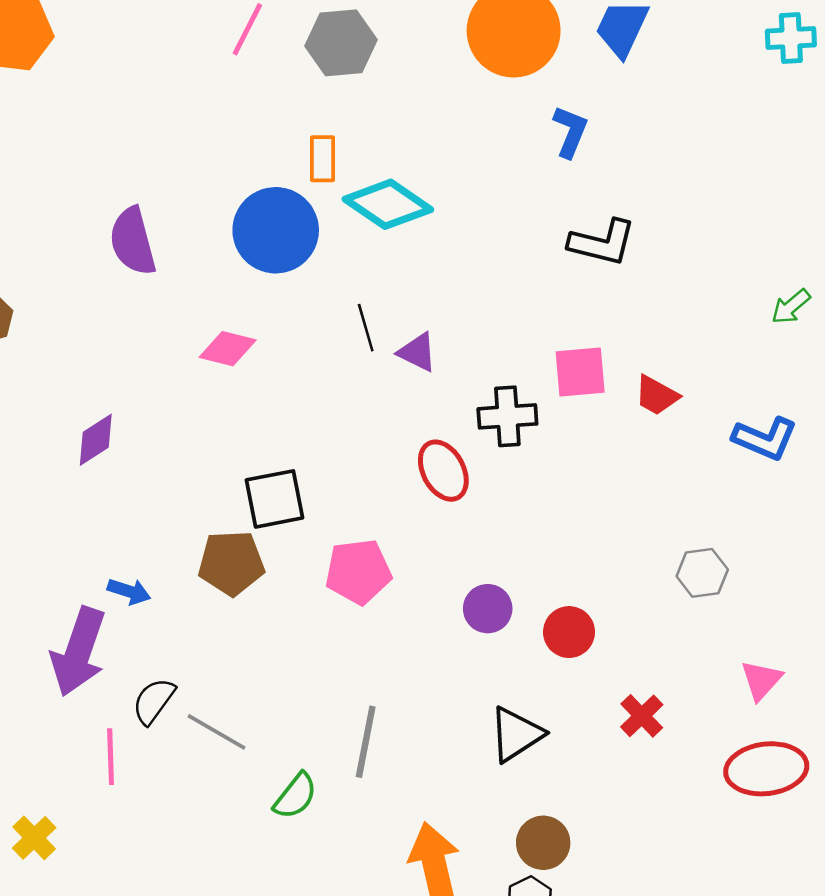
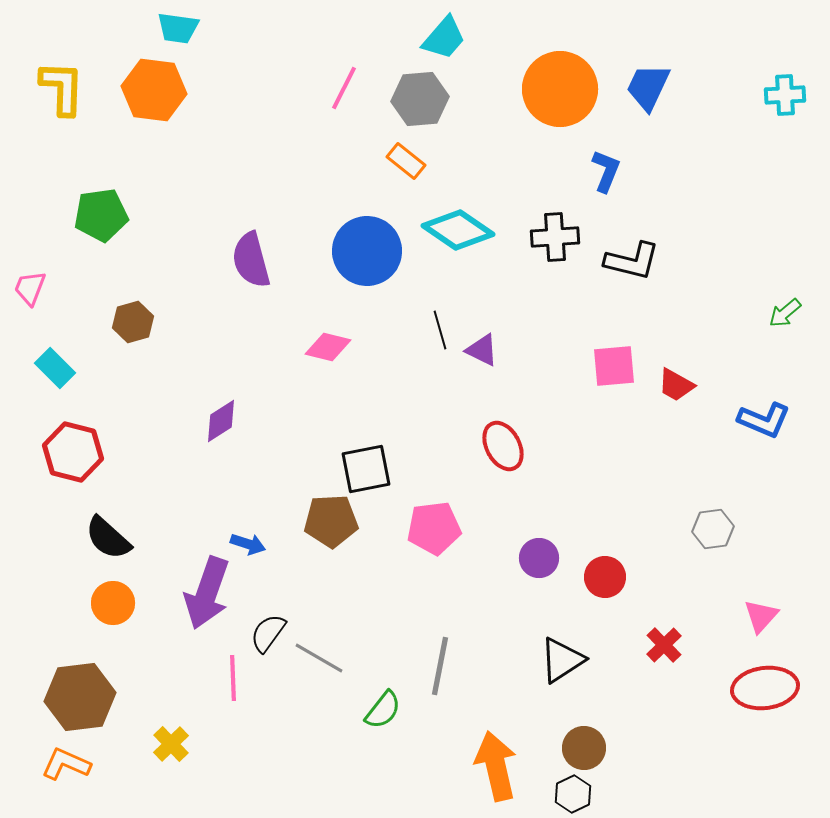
orange rectangle: (323, 159) -> (406, 161), moved, turned -51
black cross: (507, 416) -> (555, 237), moved

